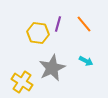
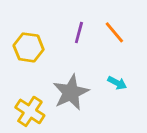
yellow hexagon: (38, 33) -> (29, 47), moved

